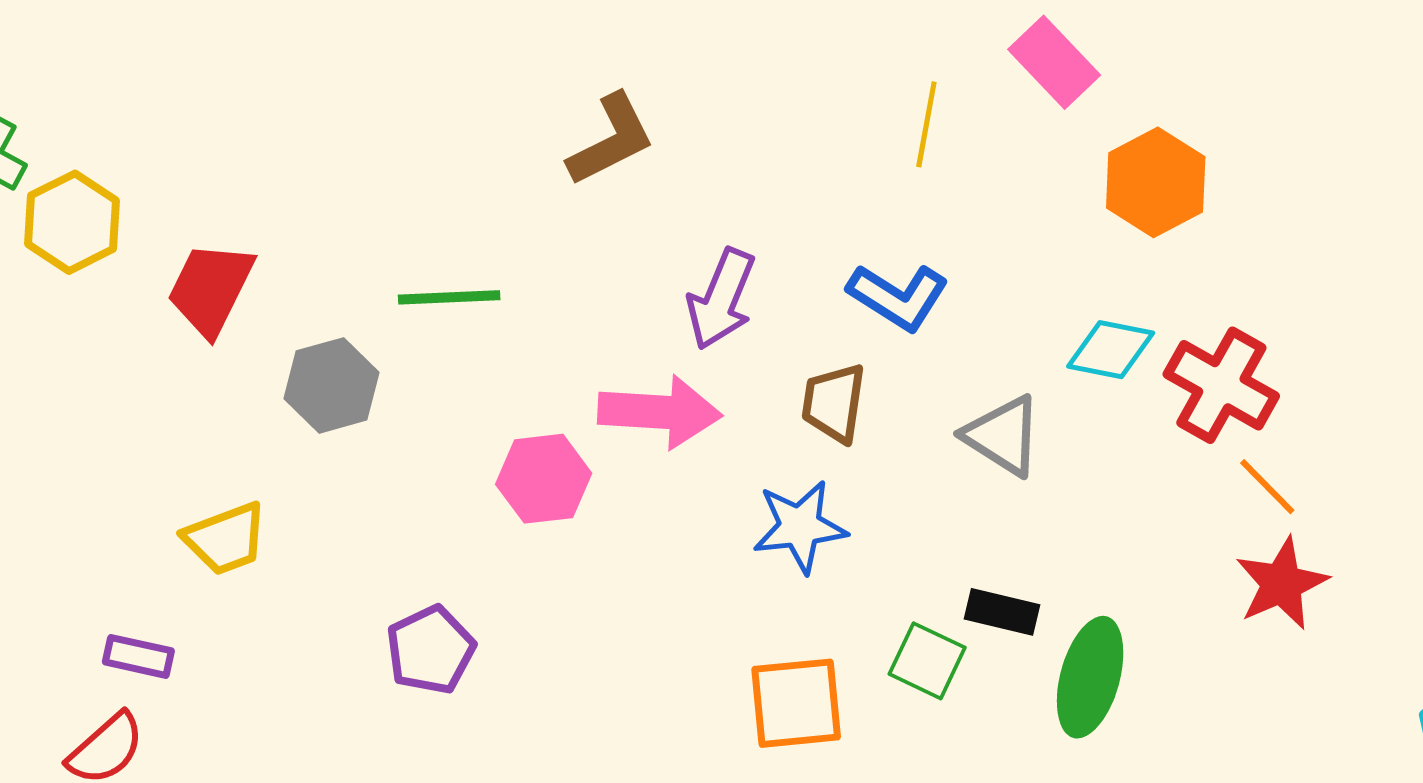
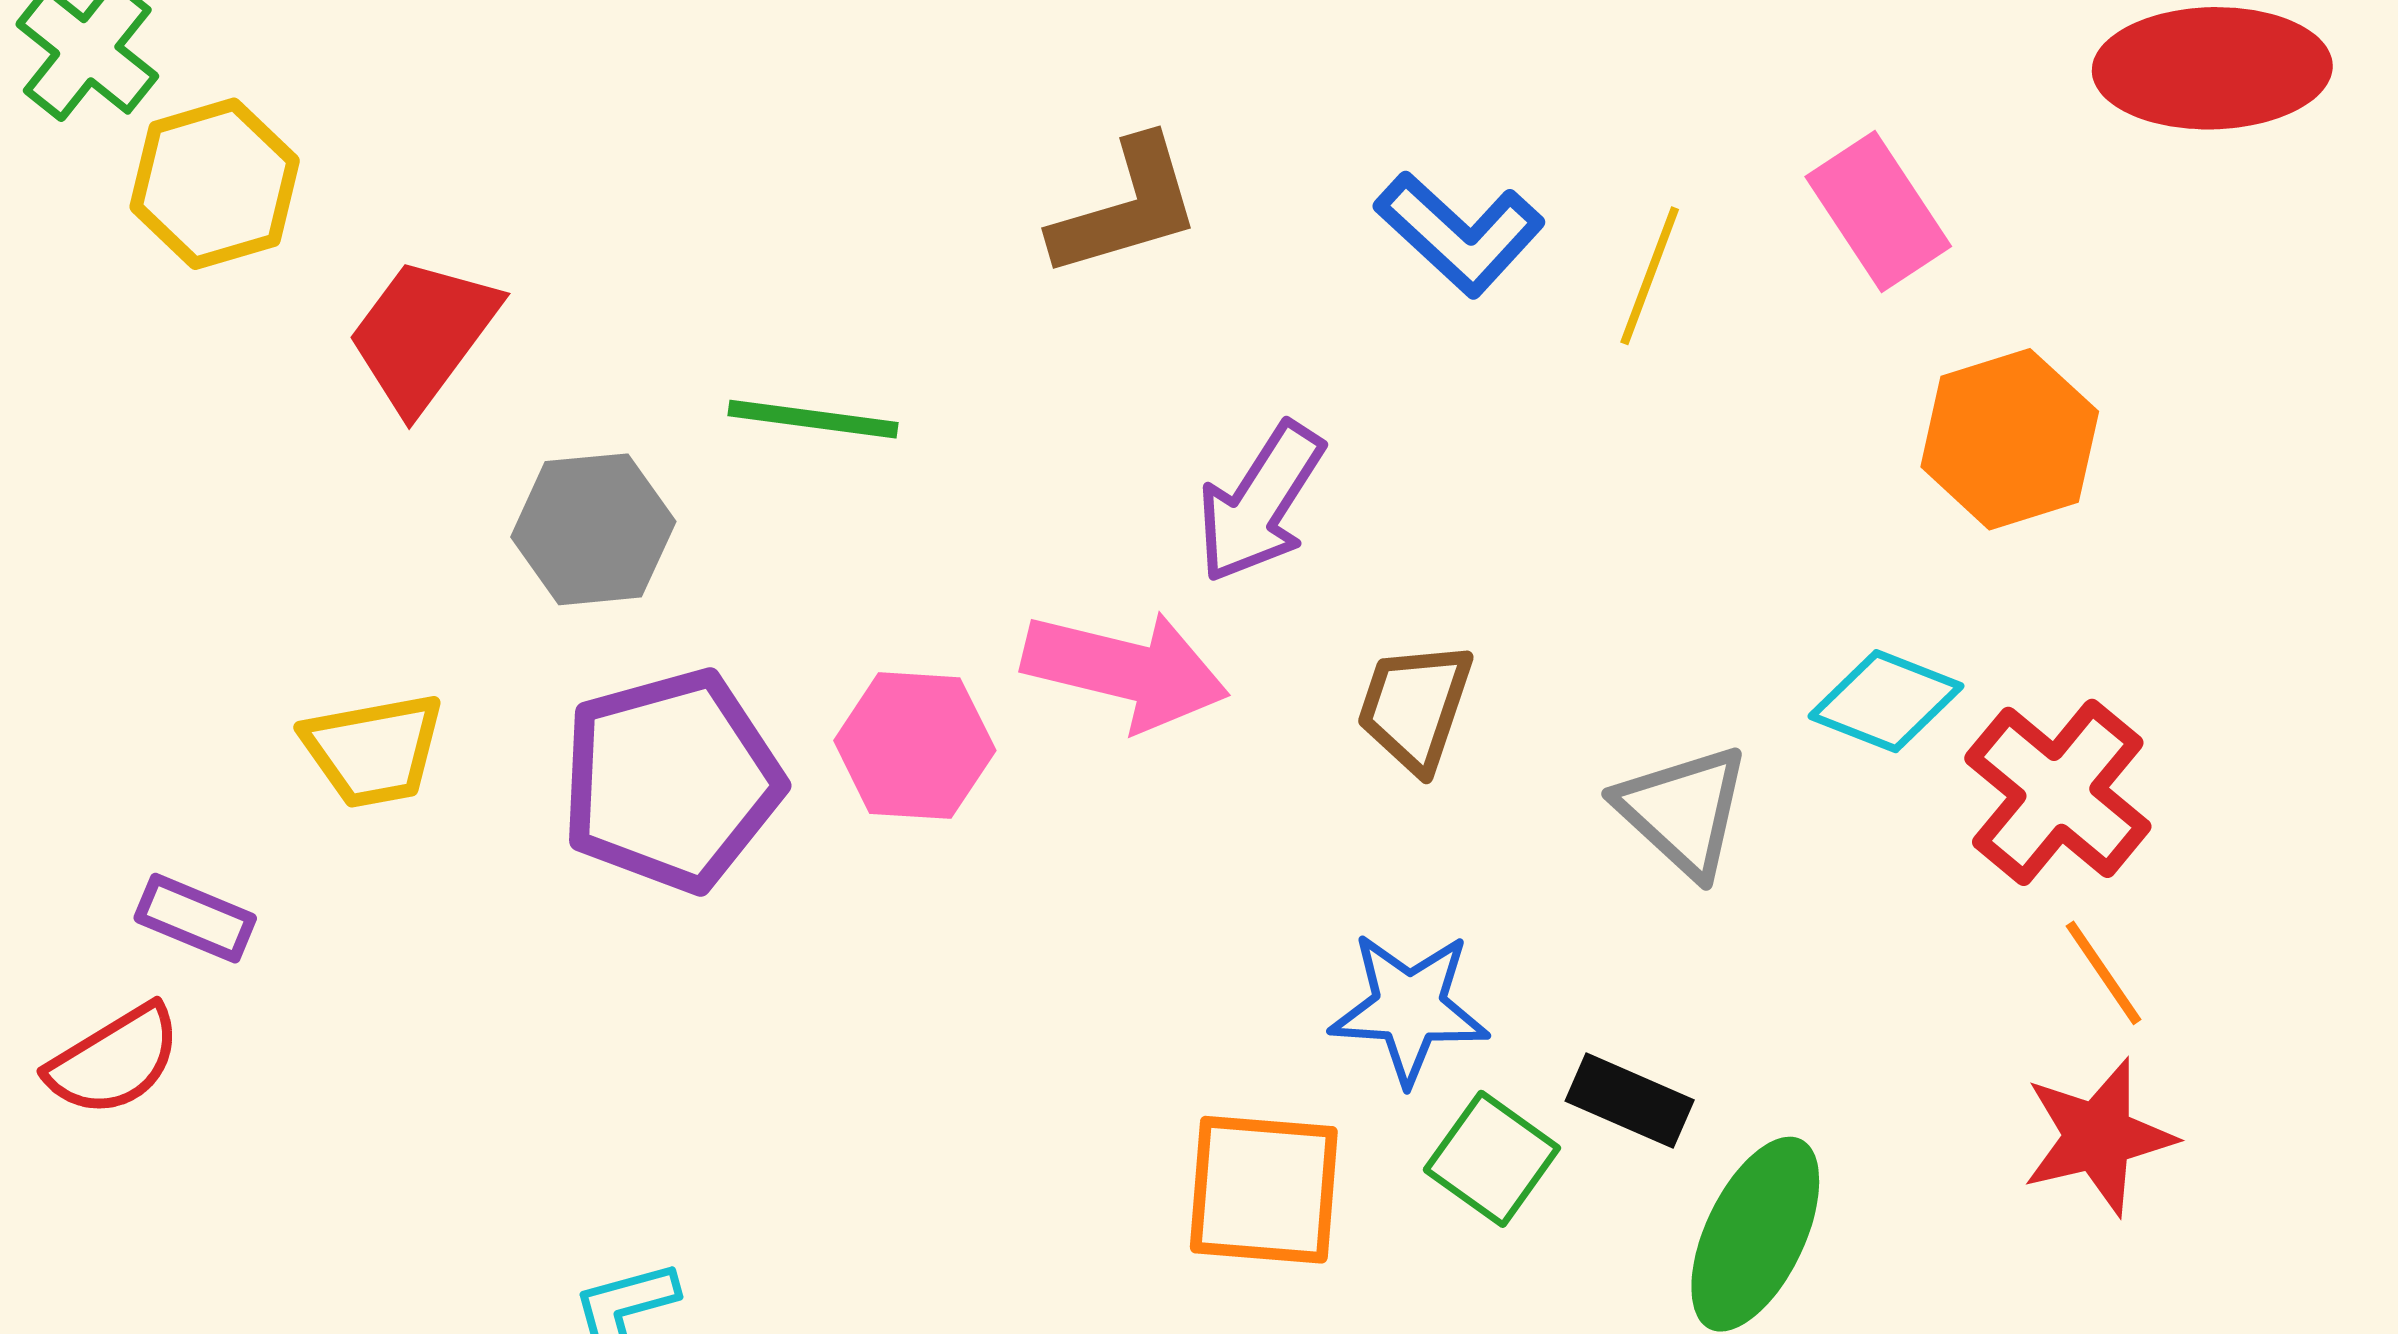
blue L-shape: (898, 297) -> (1460, 234), moved
blue star: (800, 527) -> (1409, 1008), moved
purple pentagon: (431, 650) -> (671, 781), moved, size x1.5

